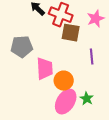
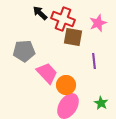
pink trapezoid: (45, 69) -> (47, 73), turned -40
green star: (87, 99) -> (101, 103), moved

